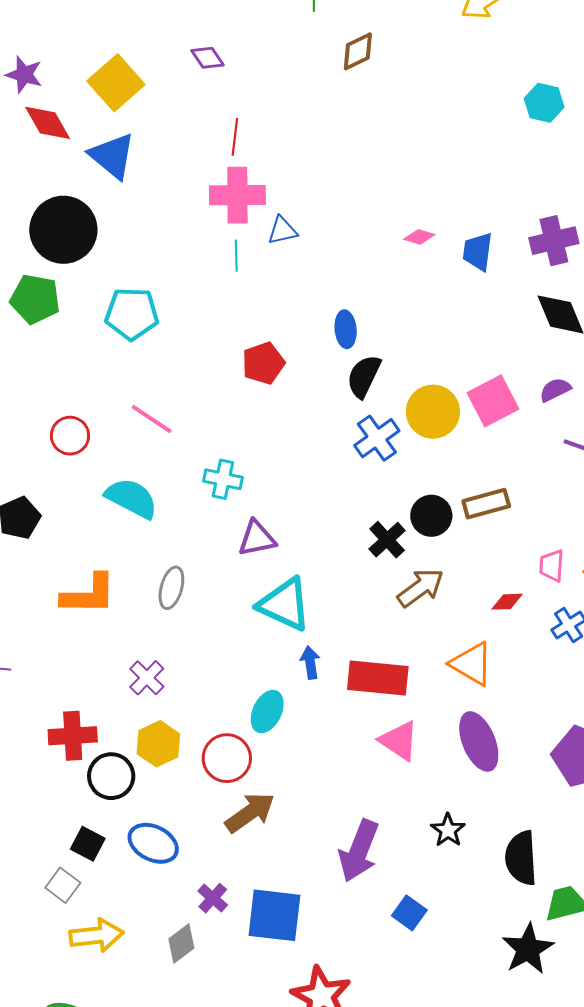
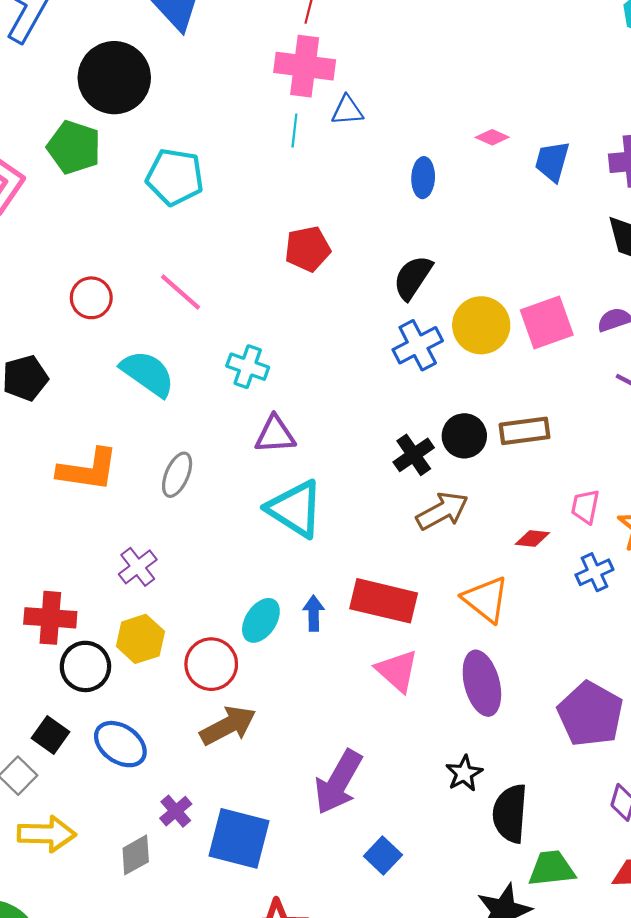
blue ellipse: (346, 329) -> (423, 178), moved
blue arrow: (310, 663) -> (314, 613), moved
black star: (448, 830) -> (464, 773), moved

